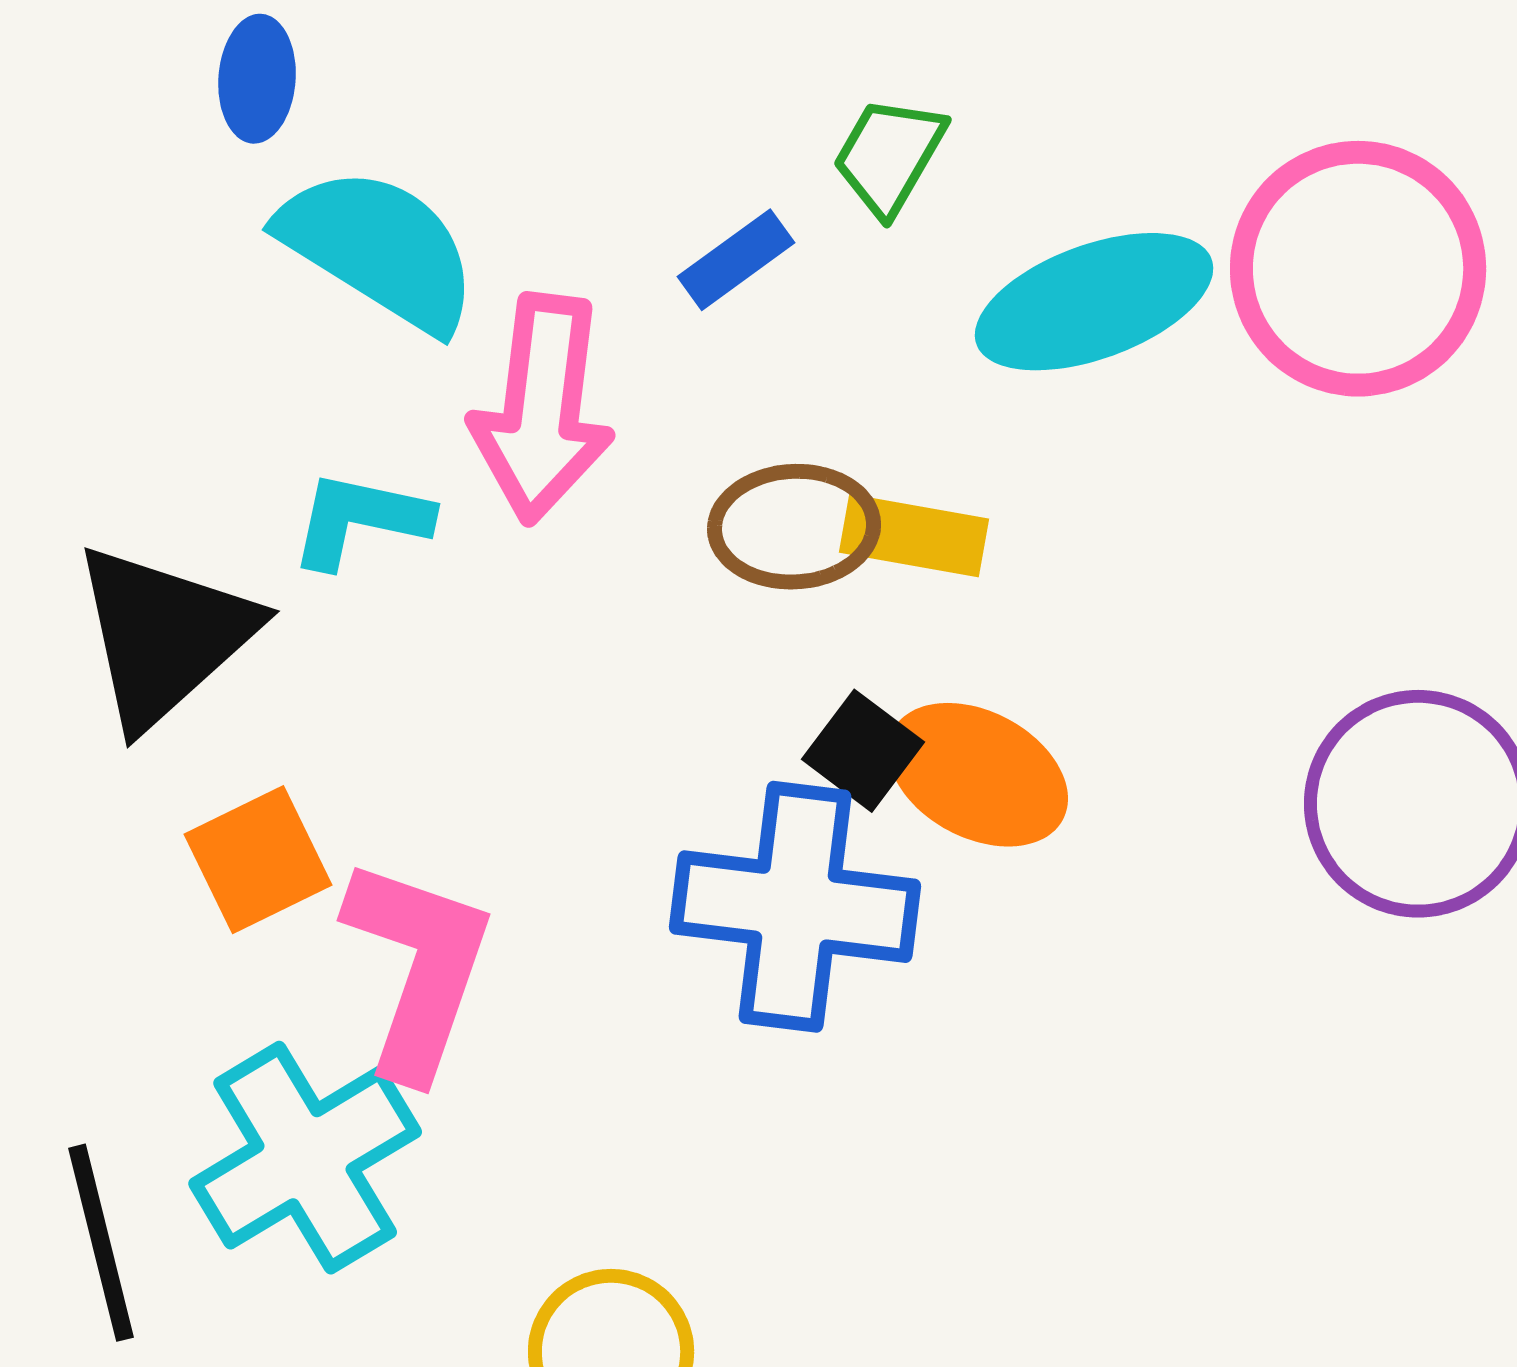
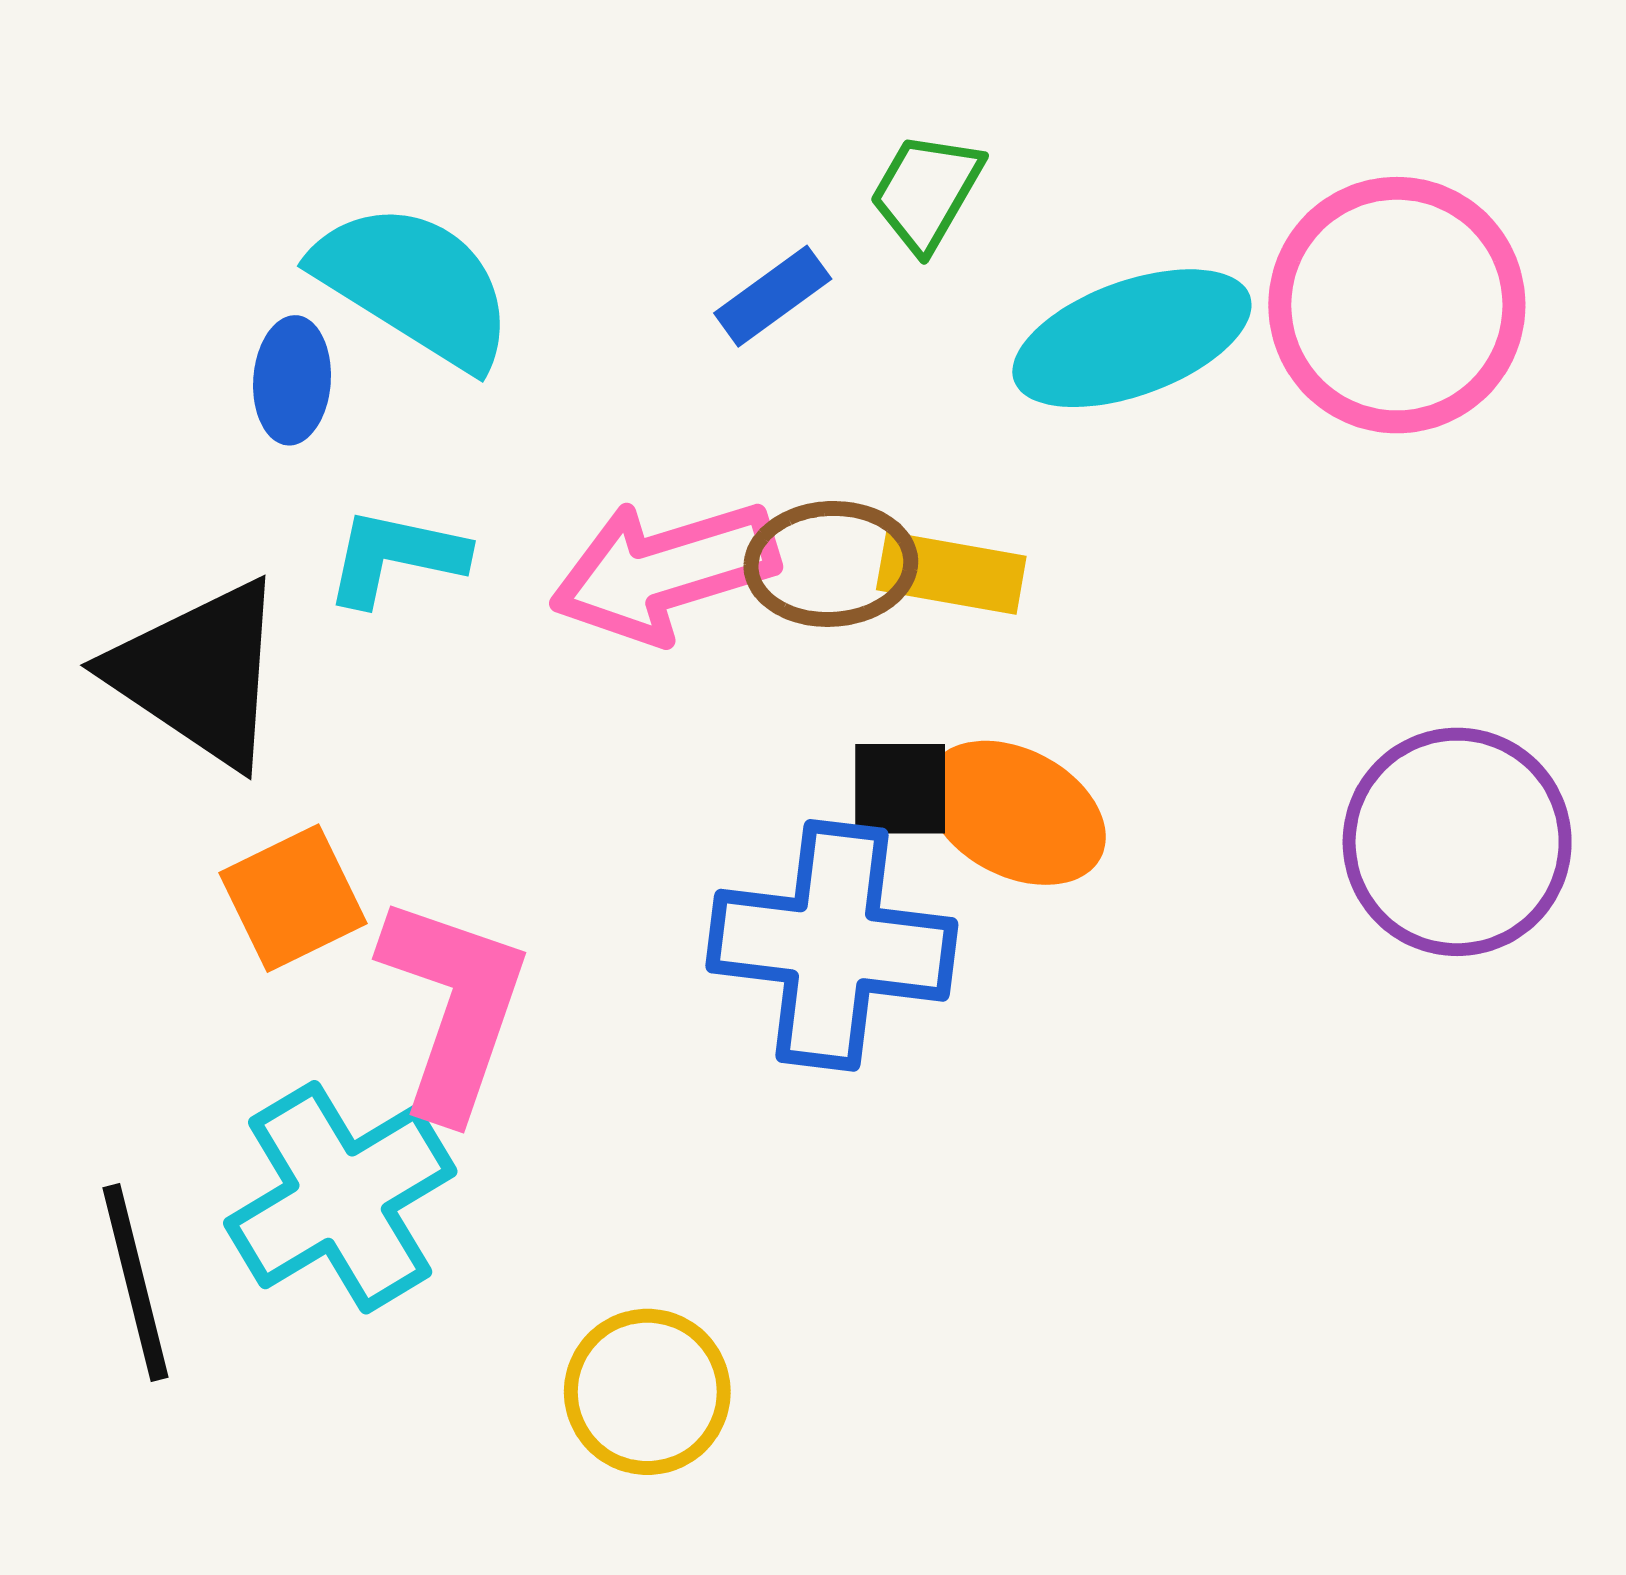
blue ellipse: (257, 79) -> (292, 380), moved
pink arrow: (542, 409) -> (664, 571), moved, turned 66
black triangle: (164, 636) -> (199, 673), turned -44
black square: (863, 751) -> (900, 789), turned -37

